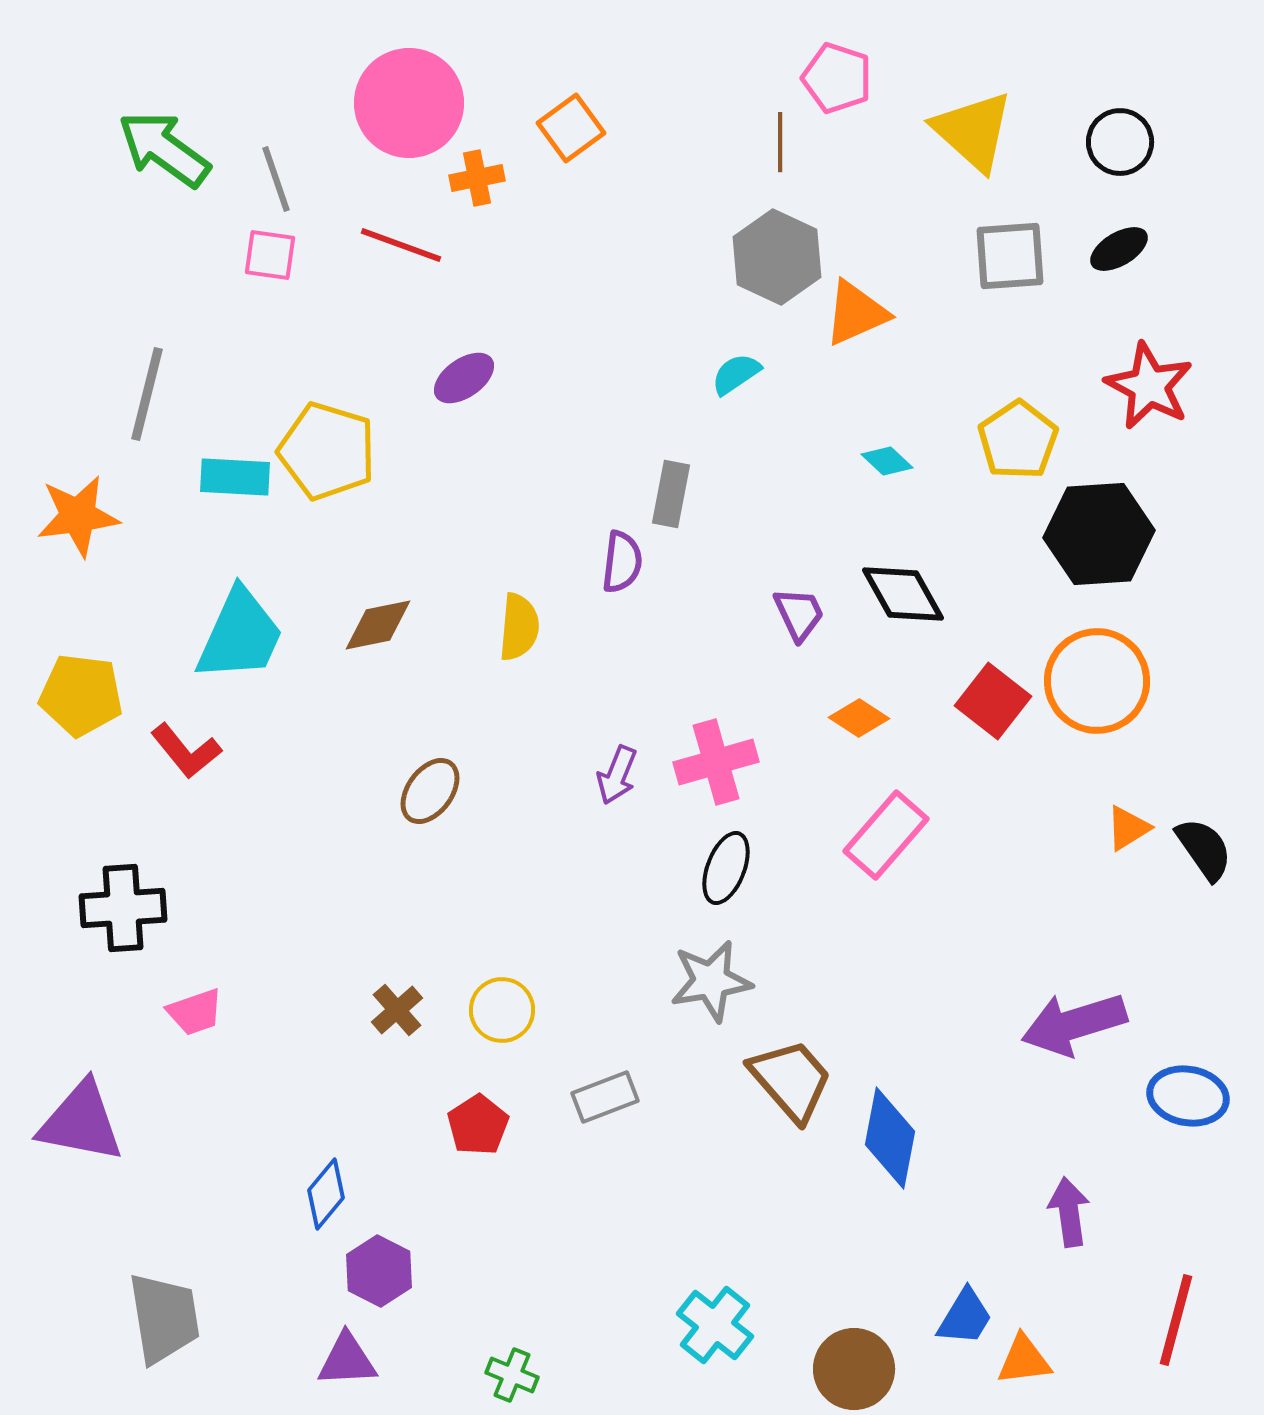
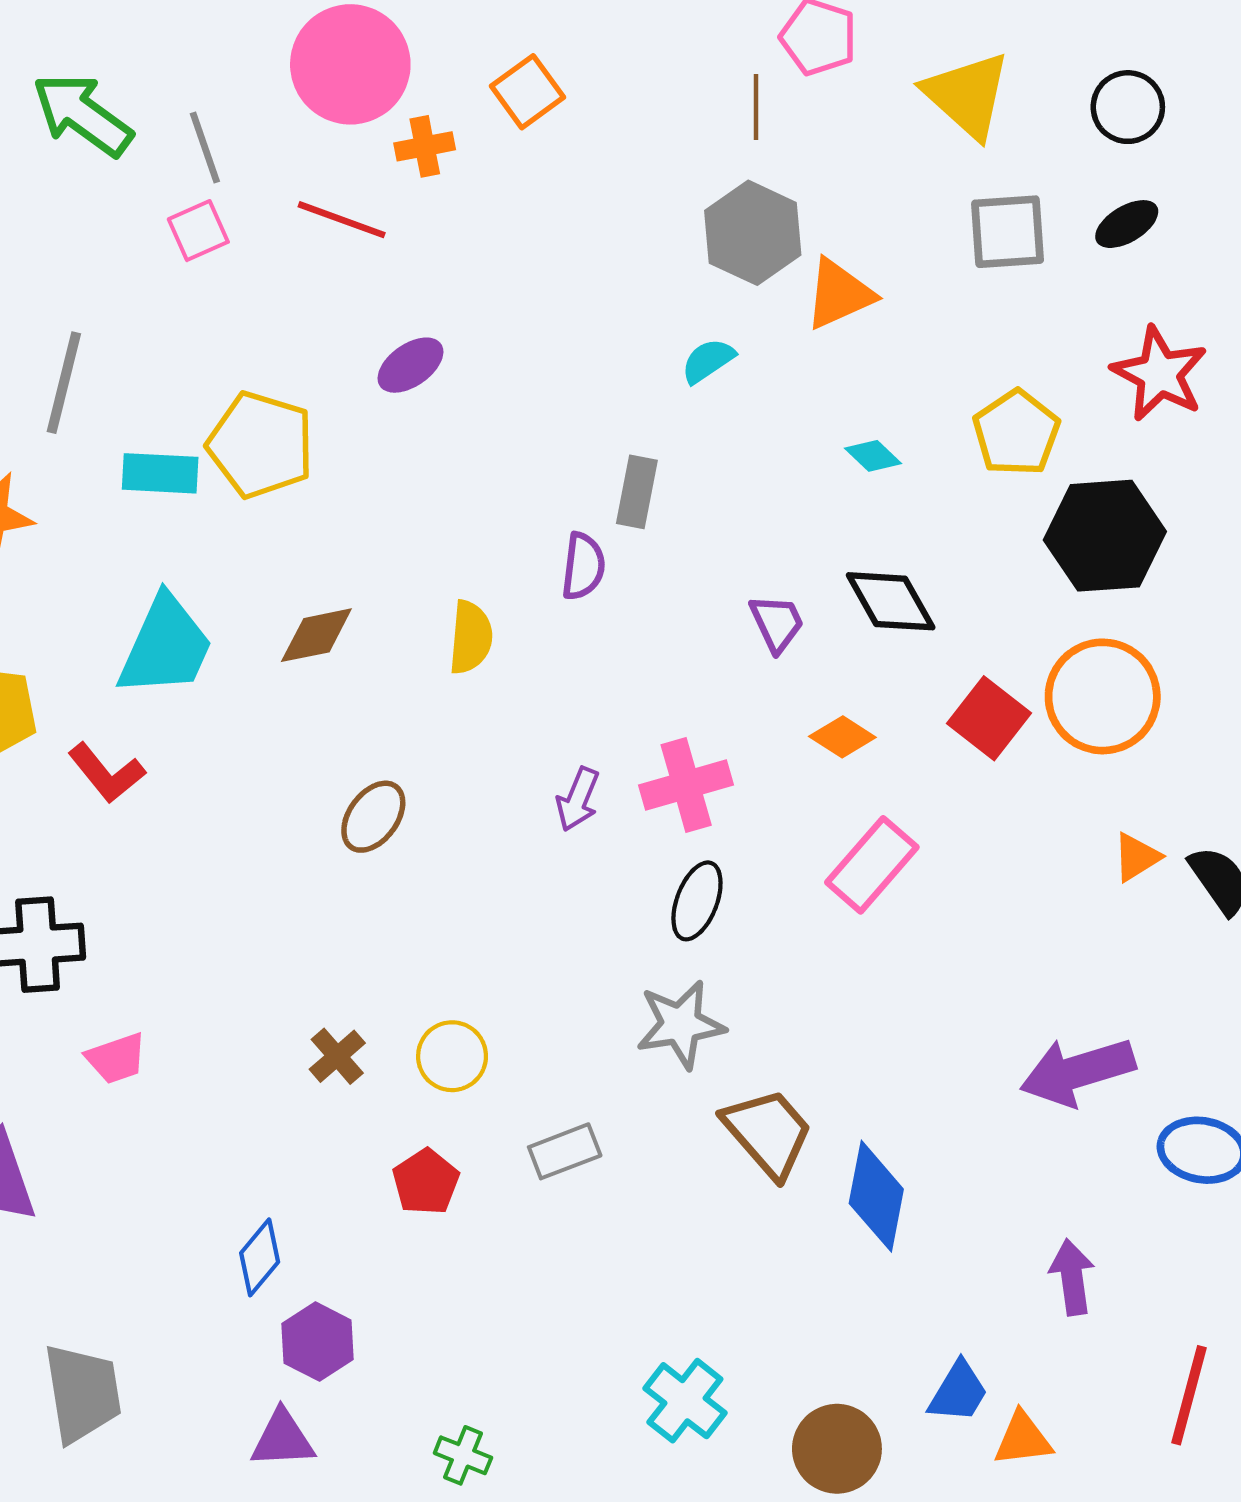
pink square: (270, 255) -> (198, 231), turned -32

